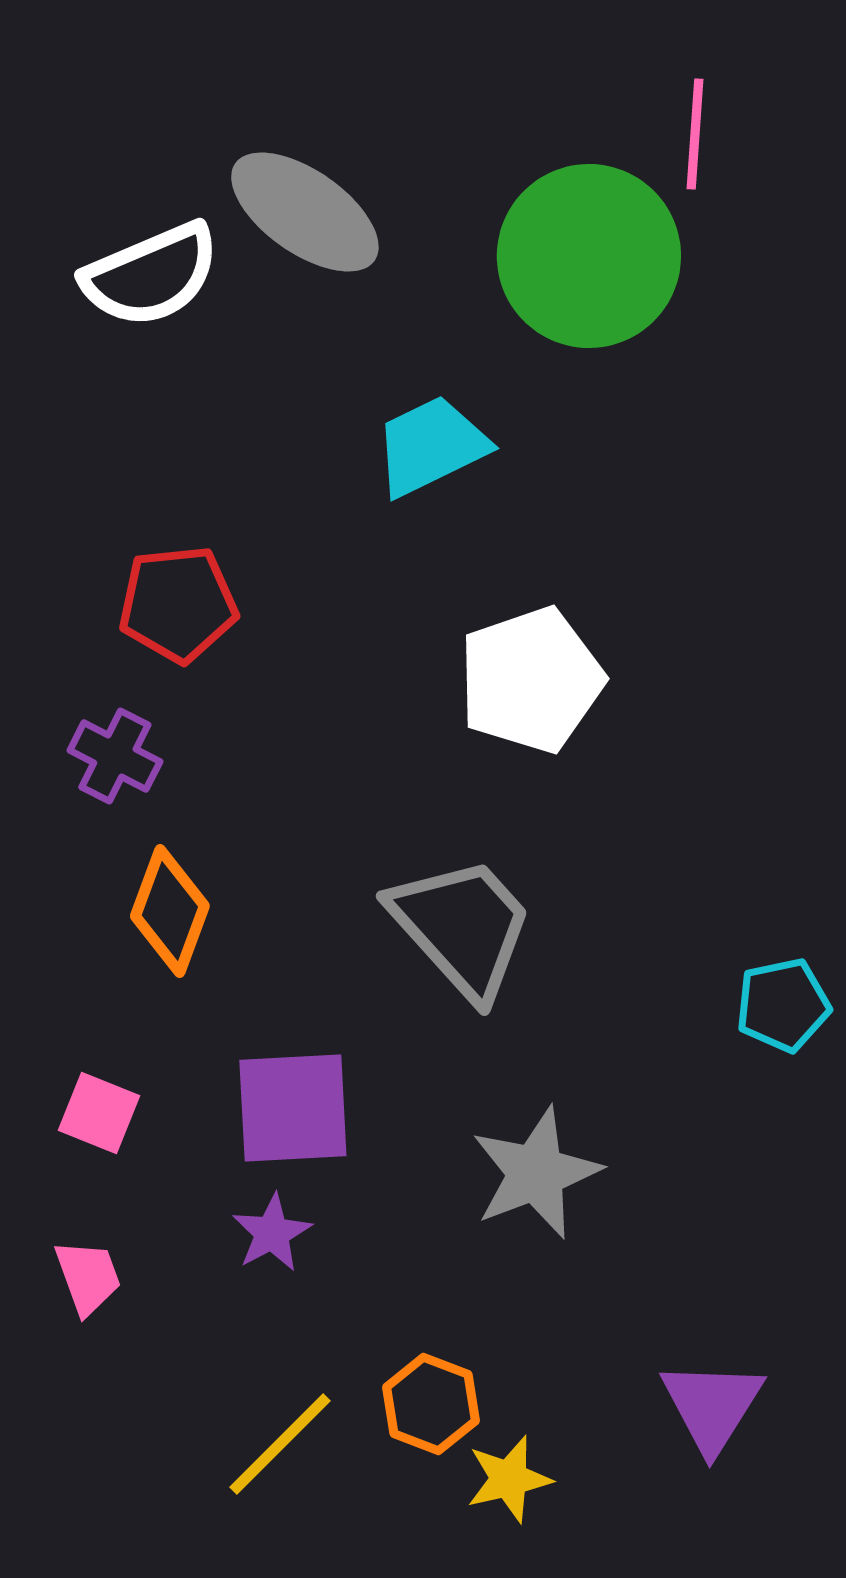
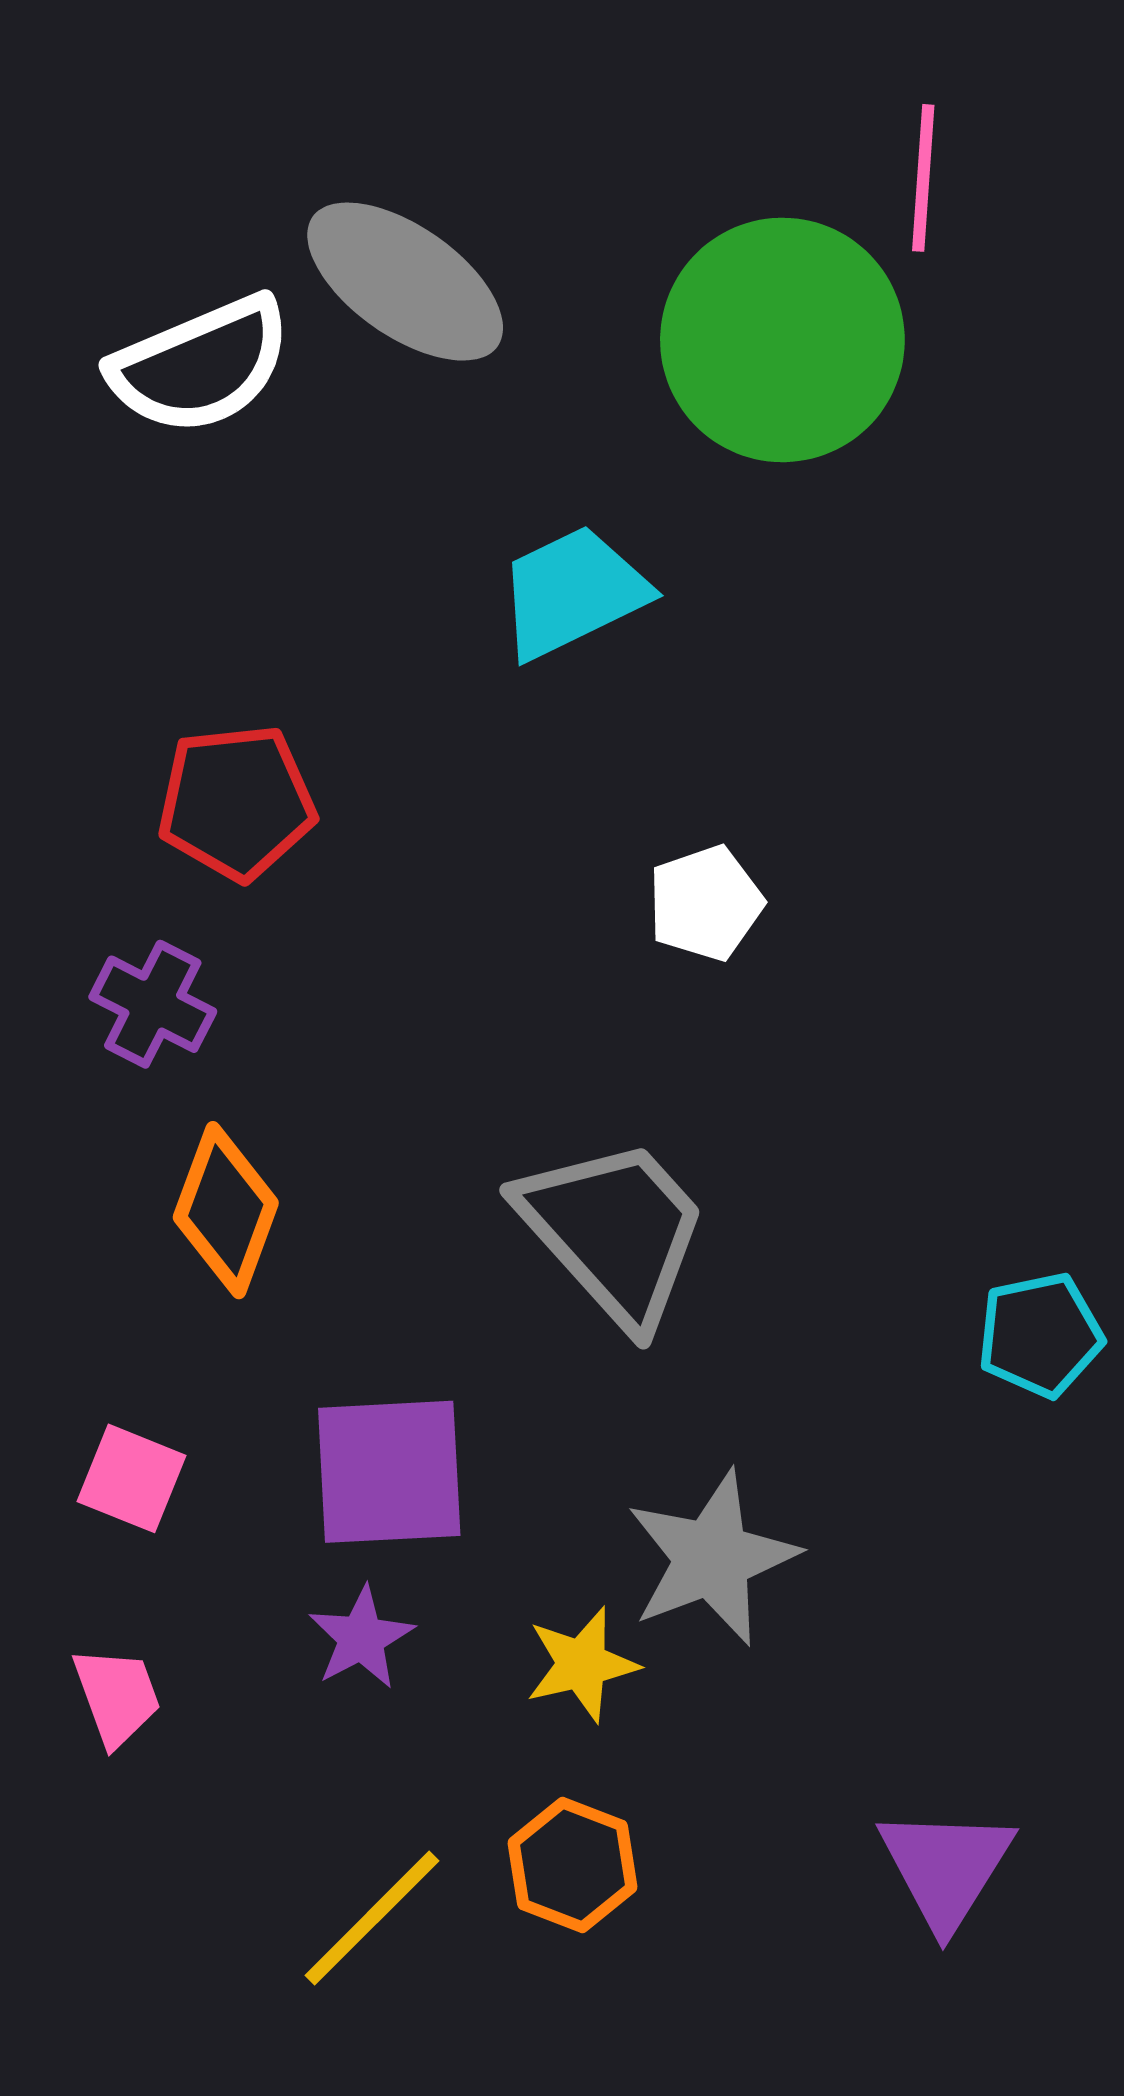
white pentagon: (531, 680) -> (705, 903), size x0.6
yellow star: (509, 1479) -> (582, 1664), moved

